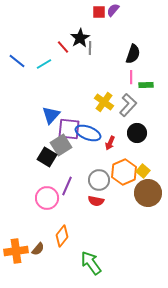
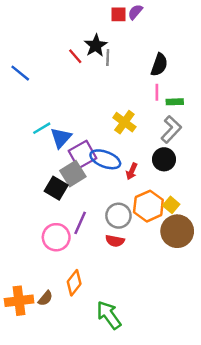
cyan line: (44, 64) -> (42, 128), moved
gray L-shape: (128, 105) -> (171, 129), moved
purple square: (69, 129) -> (83, 155), turned -35

